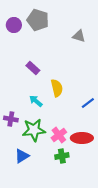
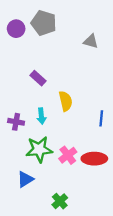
cyan arrow: (36, 101) -> (41, 116), turned -136
blue line: (88, 103) -> (101, 118), turned -48
purple cross: (11, 119) -> (16, 122), moved
green cross: (62, 156) -> (60, 201), moved, turned -32

